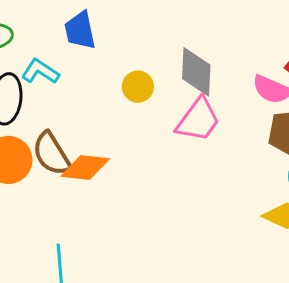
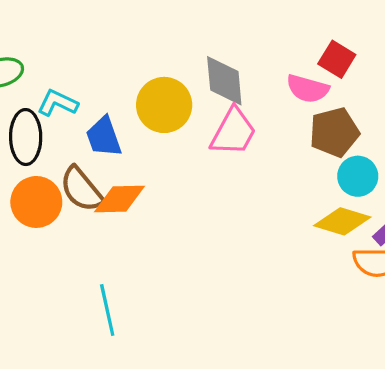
blue trapezoid: (80, 30) -> (104, 137), moved
yellow circle: (138, 87) -> (164, 105), size x1.6

